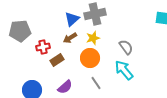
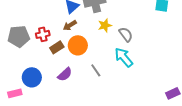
gray pentagon: (20, 31) -> (19, 36), moved
yellow star: (93, 38) -> (105, 25), moved
orange circle: (90, 58) -> (78, 45), moved

